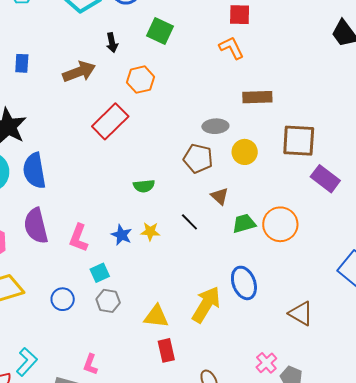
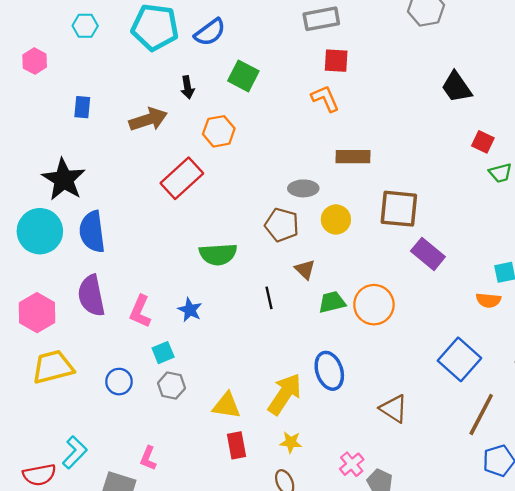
green semicircle: (144, 186) -> (218, 254), size x1.5
black line: (189, 222) -> (269, 298), turned 30
yellow star: (150, 232) -> (291, 442), moved

